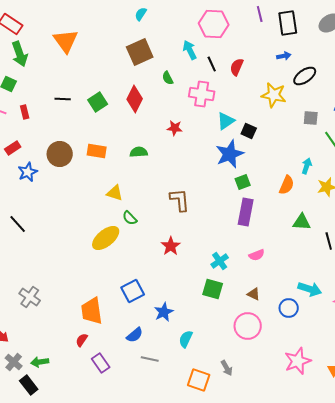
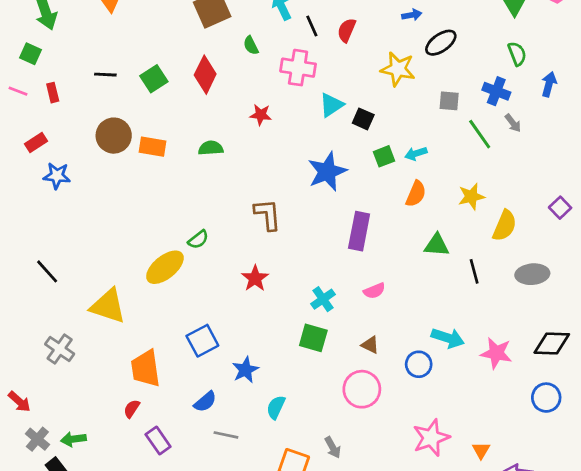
brown circle: (60, 154) -> (114, 136), moved
blue star: (230, 154) -> (327, 172), moved
cyan arrow: (307, 166) -> (416, 154), moved, turned -126
blue star: (28, 172) -> (57, 176), turned 30
green square: (243, 182) -> (384, 156), moved
yellow triangle: (115, 193) -> (108, 306), moved, size x1.6
green semicircle: (130, 218) -> (198, 240), turned -84
black line: (18, 224) -> (47, 271), moved

